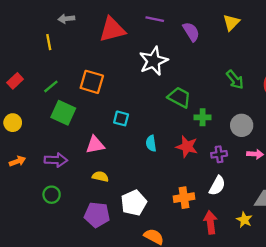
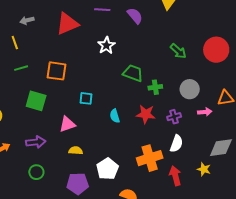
white star: (153, 61) -> (106, 45), size x0.7
green line: (51, 86) -> (21, 68), moved, turned 32
orange cross: (184, 198) -> (150, 158), size x1.4

